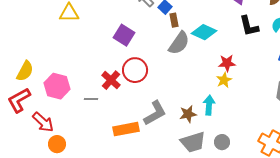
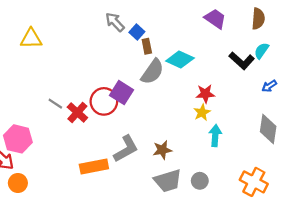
black L-shape: (249, 26) -> (242, 61), moved, turned -35
purple square: (124, 35) -> (122, 93), moved
pink hexagon: (57, 86) -> (18, 139), moved
gray line: (91, 99) -> (55, 104), moved, turned 32
cyan arrow: (209, 105) -> (215, 136), moved

